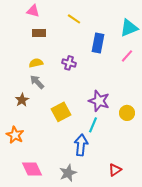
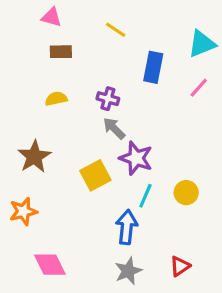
gray arrow: (37, 82) -> (114, 128), moved
brown star: (22, 100) -> (34, 157), size x1.5
purple star: (99, 101) -> (136, 158), moved
yellow circle: (127, 113) -> (186, 193), moved
orange star: (15, 135) -> (23, 211), turned 30
gray star: (68, 173) -> (128, 271), moved

